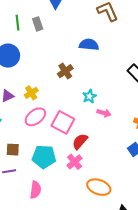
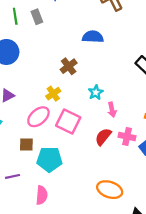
yellow cross: (31, 93) -> (53, 94), moved
pink arrow: (104, 113) -> (112, 110), turned 64
red semicircle: (80, 141) -> (103, 137), moved
brown square: (13, 150) -> (26, 144), moved
pink cross: (75, 162) -> (127, 136), moved, turned -35

